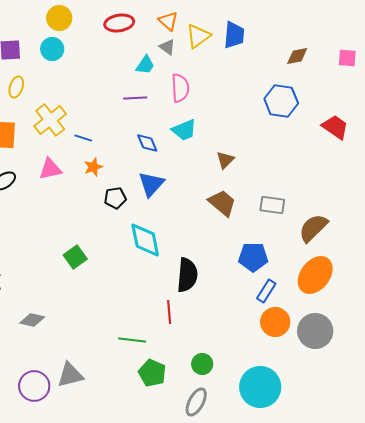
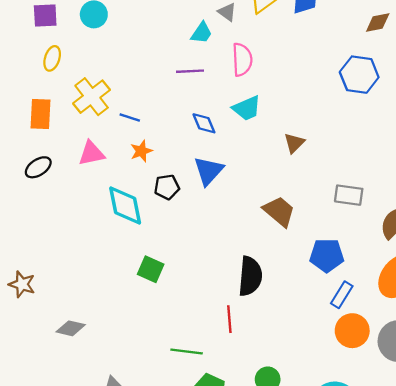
brown trapezoid: (222, 203) -> (279, 211), moved
cyan diamond: (145, 240) -> (125, 206), moved
green square: (75, 257) -> (151, 269), moved, turned -30

